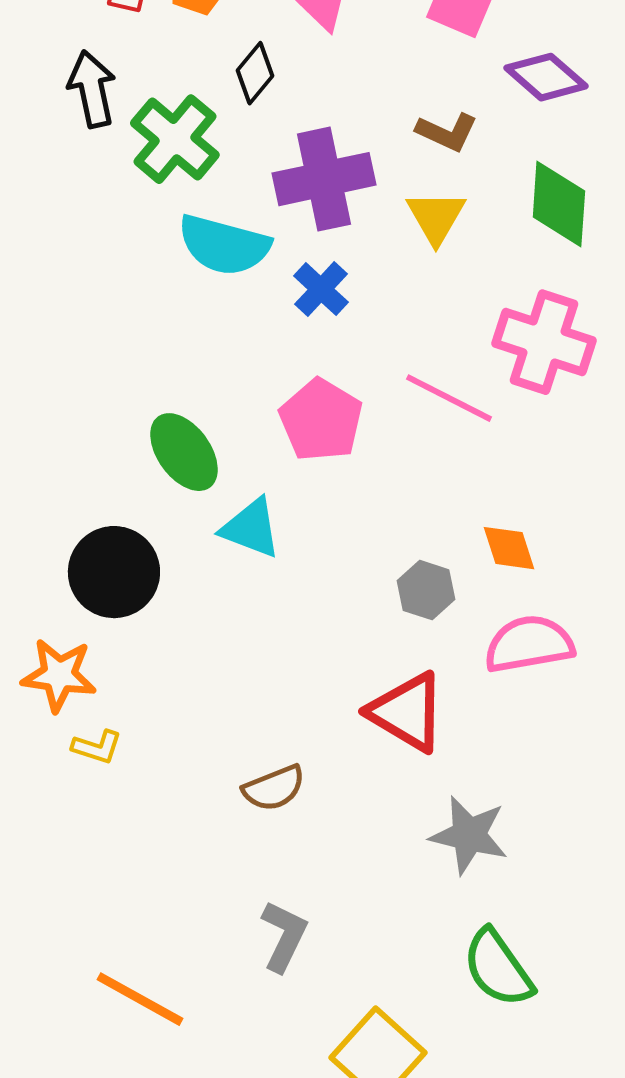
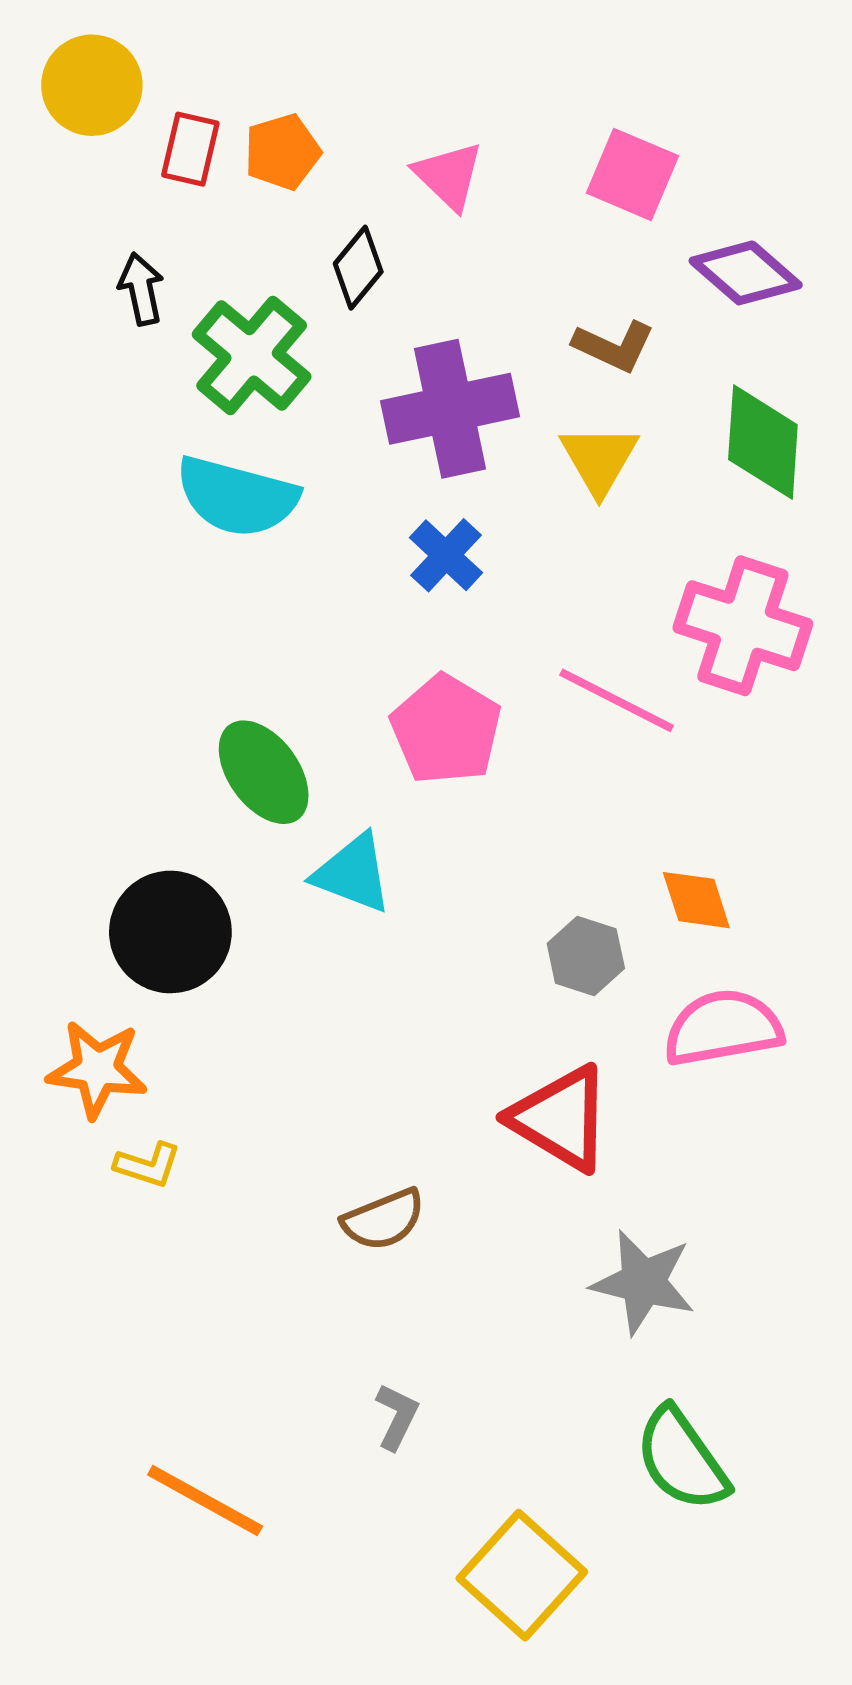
black arrow: (92, 89) -> (141, 289), size x0.7
cyan semicircle: (224, 245) -> (237, 497), moved
gray L-shape: (284, 936) -> (397, 1417), size x0.7

